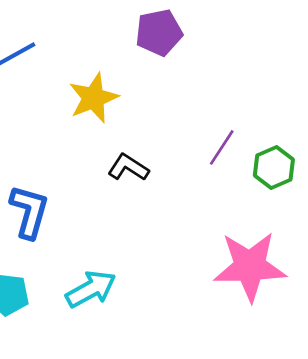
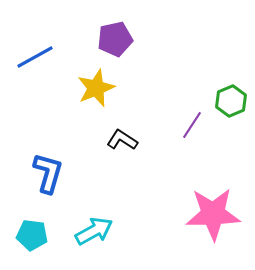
purple pentagon: (159, 32) -> (115, 39), moved
green hexagon: (274, 167) -> (231, 101), moved

